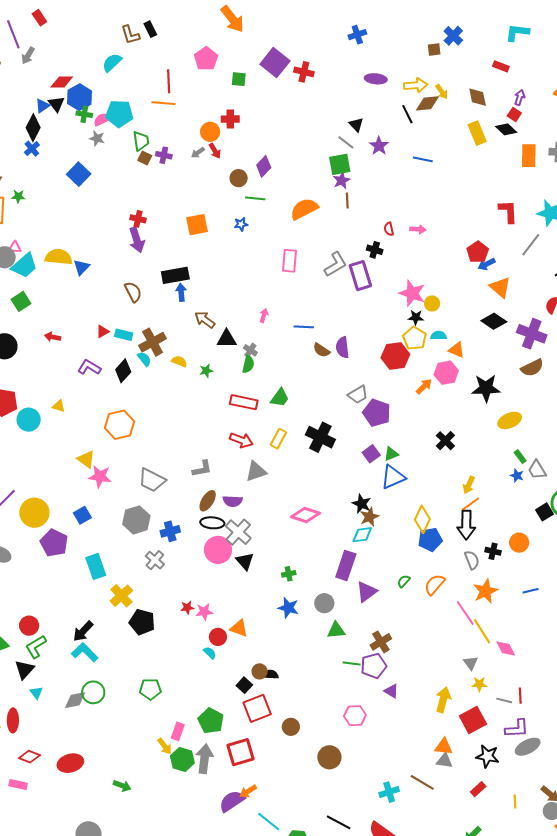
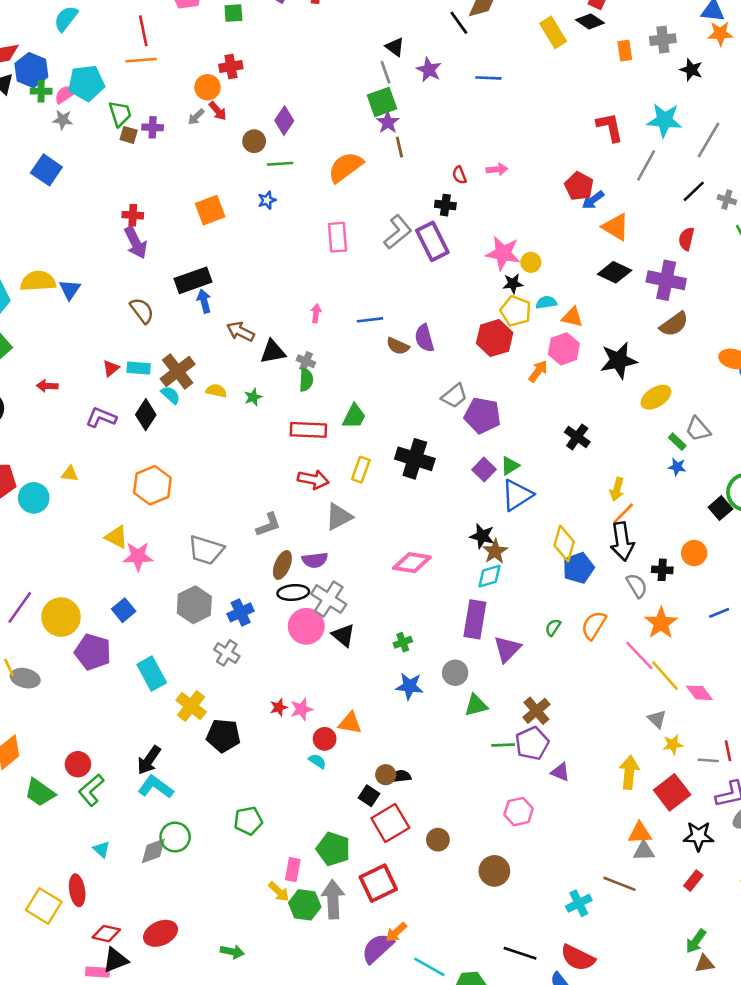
gray line: (346, 142) -> (386, 72), turned 42
orange rectangle: (529, 156) -> (625, 51), size x0.7
gray trapezoid: (537, 470) -> (698, 429), moved
black triangle: (25, 670) -> (116, 960), moved, turned 35

